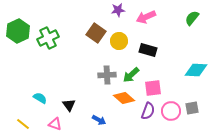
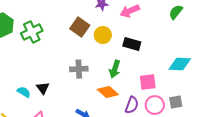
gray cross: (107, 75) -> (79, 69), moved
green arrow: (131, 75) -> (115, 69), turned -30
pink square: (153, 88) -> (148, 82), moved
black triangle: (69, 105) -> (43, 88), moved

